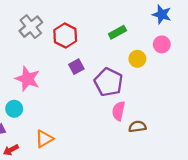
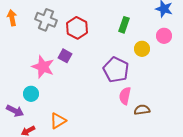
gray cross: (31, 27) -> (46, 20), turned -30
green rectangle: (117, 32) -> (124, 25), turned -42
purple square: (76, 67) -> (65, 56), moved, turned -32

